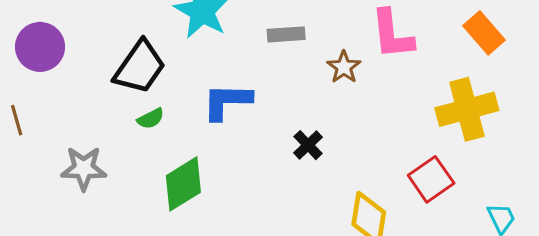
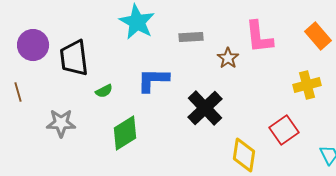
black trapezoid: (140, 67) -> (74, 58), moved, turned 138
yellow cross: (467, 109) -> (307, 85), size x0.7
black cross: (308, 145) -> (205, 108), size x1.8

